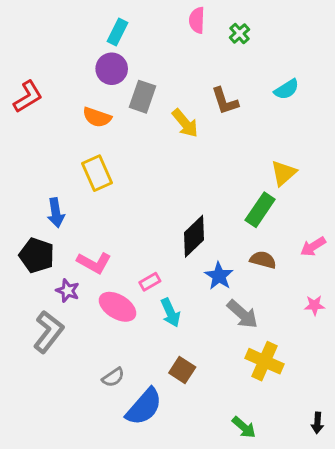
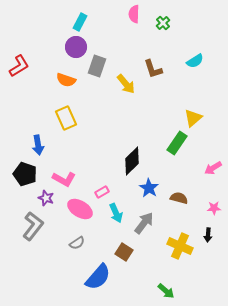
brown semicircle: (263, 260) -> (179, 198), moved
gray arrow: (242, 314) -> (144, 223), moved, turned -95
gray semicircle: (113, 377) -> (77, 243), moved
black arrow: (317, 423) -> (208, 235), moved

